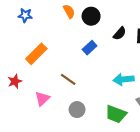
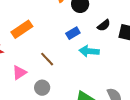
cyan arrow: (124, 79) -> (89, 51), moved
gray circle: (77, 110) -> (42, 88), moved

